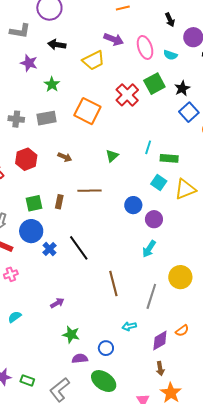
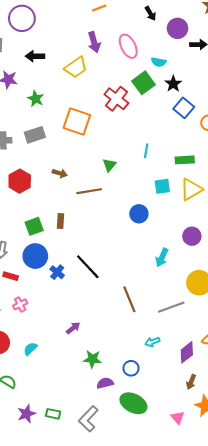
purple arrow: (114, 39) -> (94, 42), turned 60
cyan semicircle: (170, 55) -> (159, 62), moved
green rectangle: (169, 158) -> (185, 160), moved
cyan square: (159, 183) -> (162, 186), turned -35
brown line: (90, 191) -> (89, 191), moved
purple circle: (154, 219) -> (192, 236), moved
gray line: (151, 296) -> (171, 307), turned 60
brown arrow: (160, 369) -> (191, 382), turned 40

